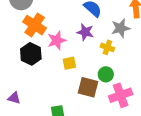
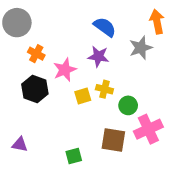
orange cross: (35, 25) -> (36, 54), size x0.6
yellow cross: (107, 47) -> (104, 89), moved
brown square: (88, 87) -> (113, 140), moved

